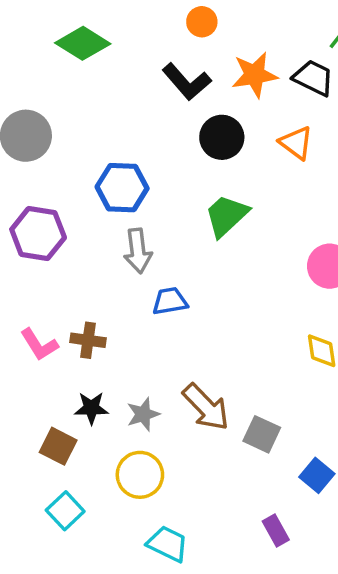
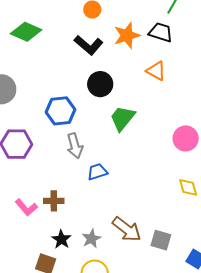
black circle: (222, 137) -> (100, 84), moved
black star: (91, 408) -> (61, 239), turned -30

